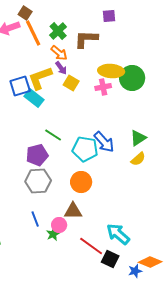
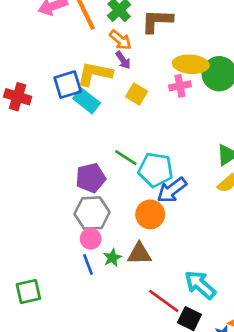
yellow L-shape: (40, 78) -> (95, 74), turned 32
yellow square: (71, 83) -> (137, 94), moved
green line: (53, 135) -> (126, 158), moved
blue arrow: (104, 142) -> (172, 190), moved, turned 95
pink circle: (59, 225) -> (91, 239), moved
green star: (53, 234) -> (112, 258), moved

